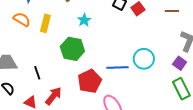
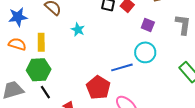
green hexagon: (72, 49) -> (39, 70), moved
purple square: (180, 63) -> (148, 25), moved

